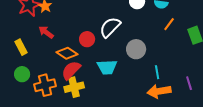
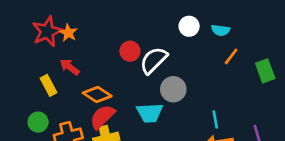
red circle: (87, 39) -> (130, 51), moved
yellow rectangle: (21, 47) -> (49, 85), moved
gray circle: (136, 49) -> (173, 89), moved

